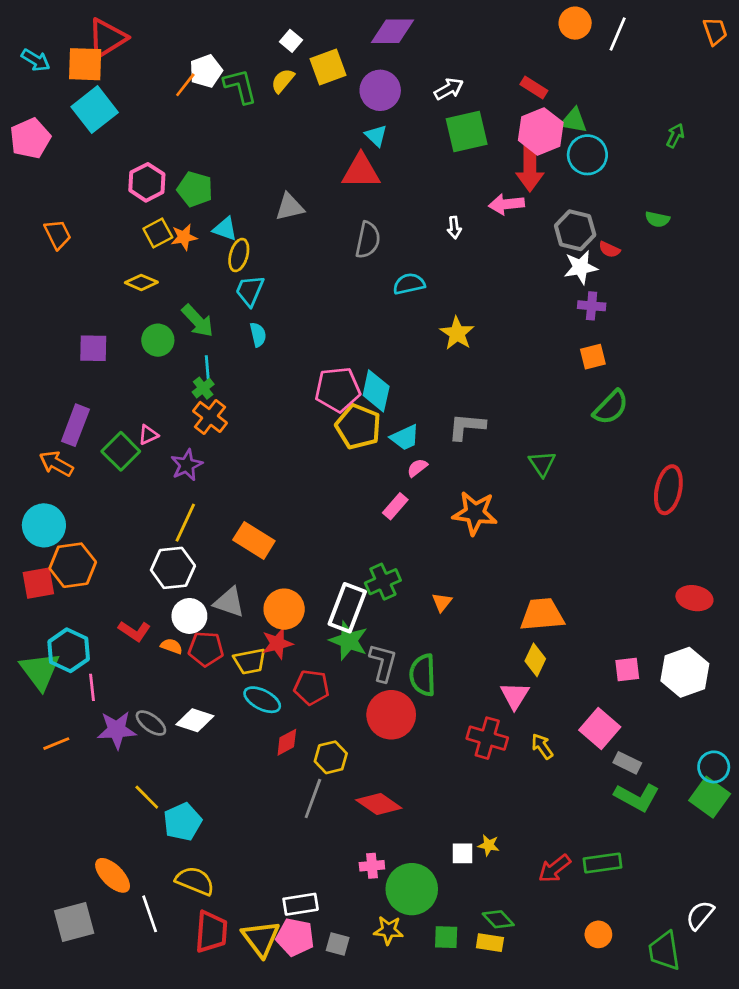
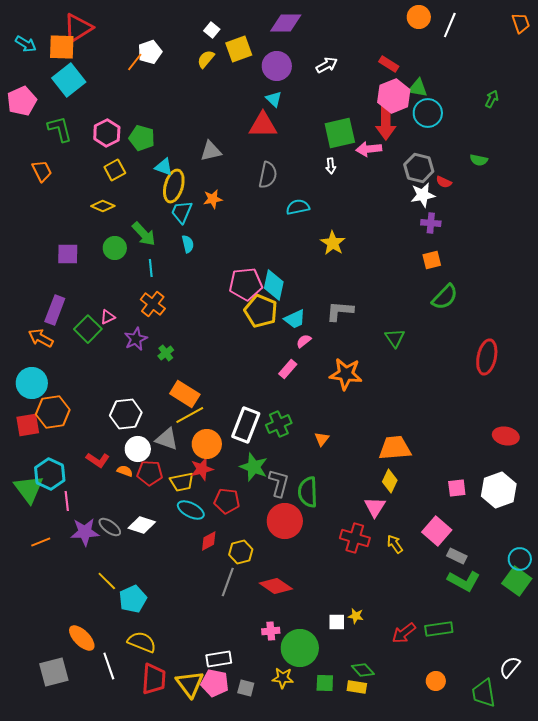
green L-shape: (240, 86) -> (60, 129), moved
green square: (467, 131) -> (340, 133), moved
orange star: (184, 237) -> (213, 199), moved
yellow ellipse: (239, 255) -> (174, 186), size x1.4
green cross: (203, 388) -> (166, 353), moved
yellow line: (185, 523) -> (190, 415), moved, turned 36
white rectangle: (347, 608) -> (246, 425), moved

